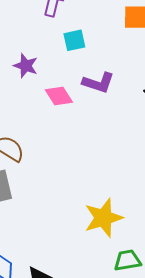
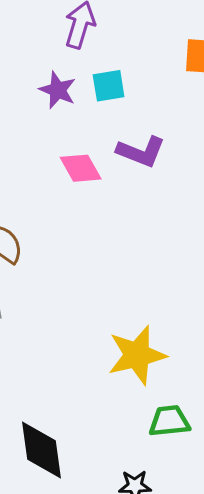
purple star: (26, 66) -> (58, 90), moved

